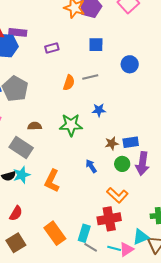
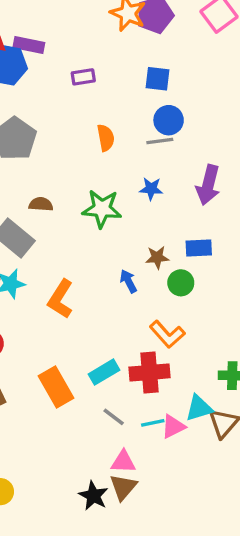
blue circle: (130, 64) -> (169, 120), moved
gray line: (90, 77) -> (160, 141), moved
orange semicircle: (69, 83) -> (106, 138), turned -35
brown star: (112, 143) -> (157, 257), moved
purple arrow: (142, 164) -> (208, 185), moved
cyan rectangle: (84, 233) -> (104, 372), moved, turned 36
cyan line: (114, 248) -> (153, 423), turned -32

